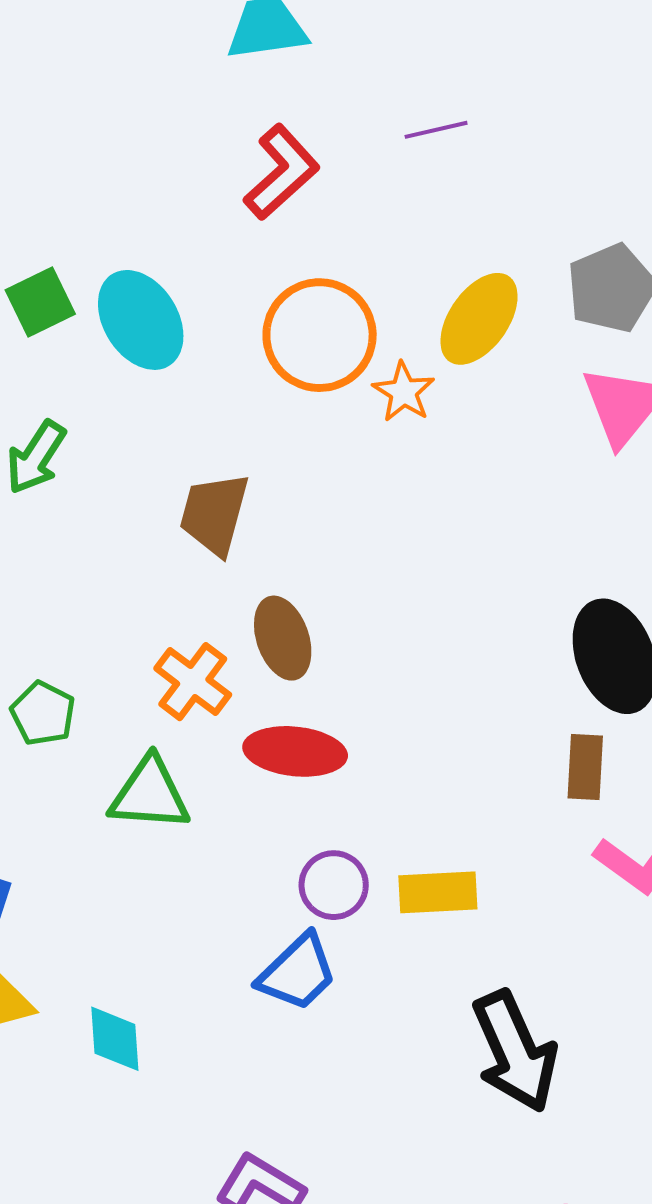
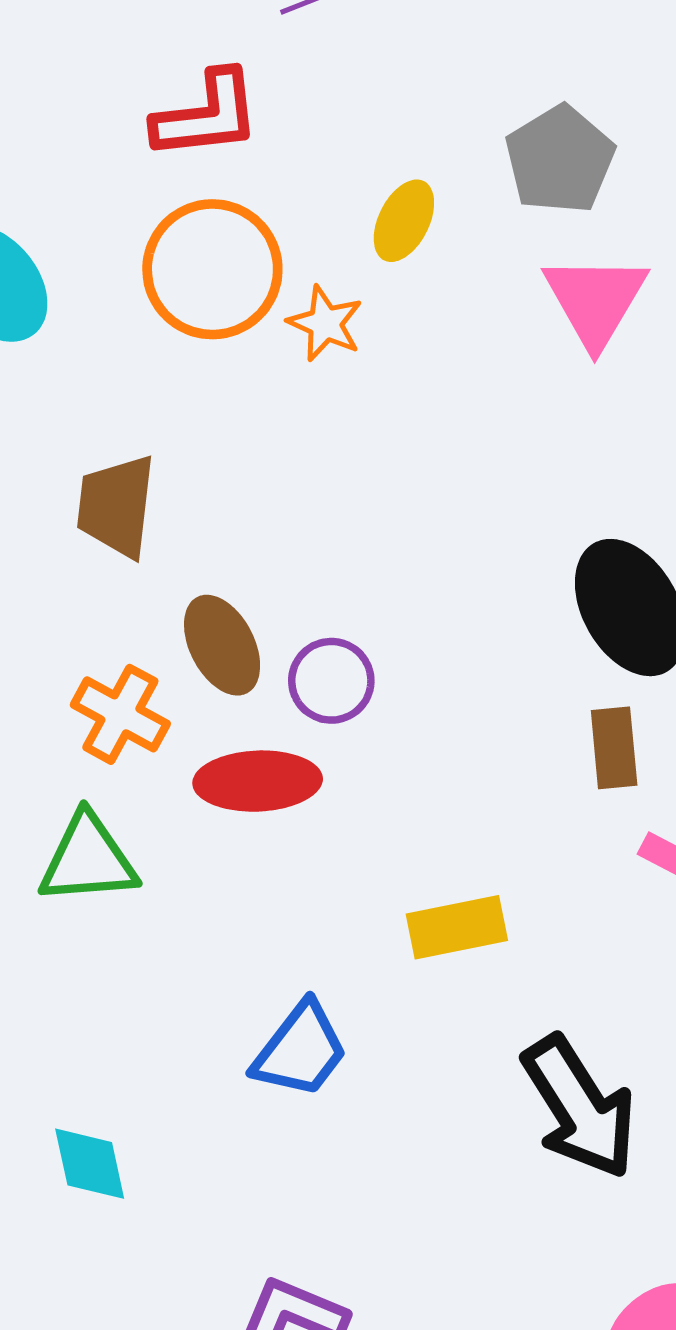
red L-shape: (282, 172) -> (207, 115), moved, turned 44
yellow ellipse: (479, 319) -> (404, 221), size x0.7
purple circle: (334, 885) -> (331, 681), moved

